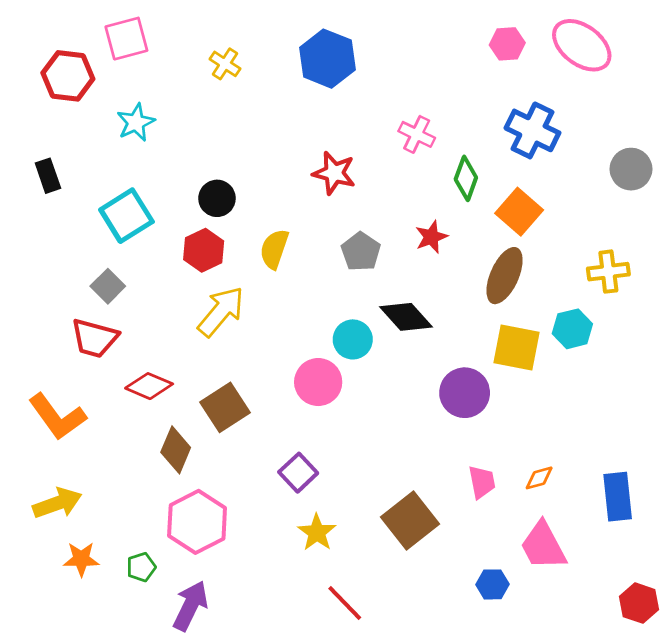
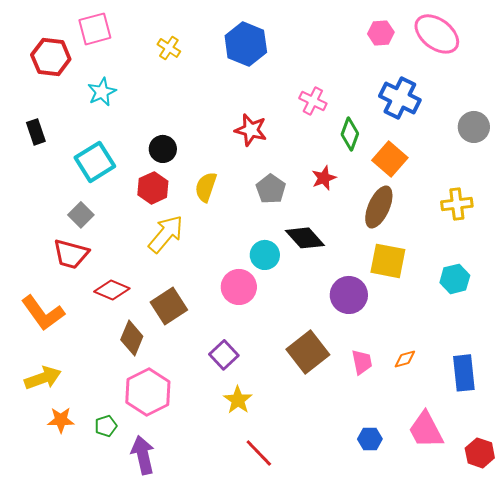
cyan hexagon: (572, 329) -> (455, 279), moved
brown square: (410, 520) -> (308, 352), moved
pink trapezoid: (543, 546) -> (426, 430), moved
purple arrow: (190, 606) -> (143, 455), turned -39

